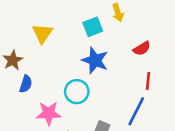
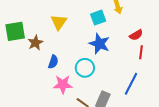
red line: (148, 81) -> (141, 52), moved
blue semicircle: (26, 84) -> (53, 62), moved

